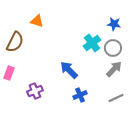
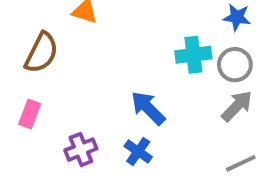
cyan cross: (92, 43) -> (193, 55), turned 30
blue cross: (80, 95) -> (138, 152), moved, turned -32

